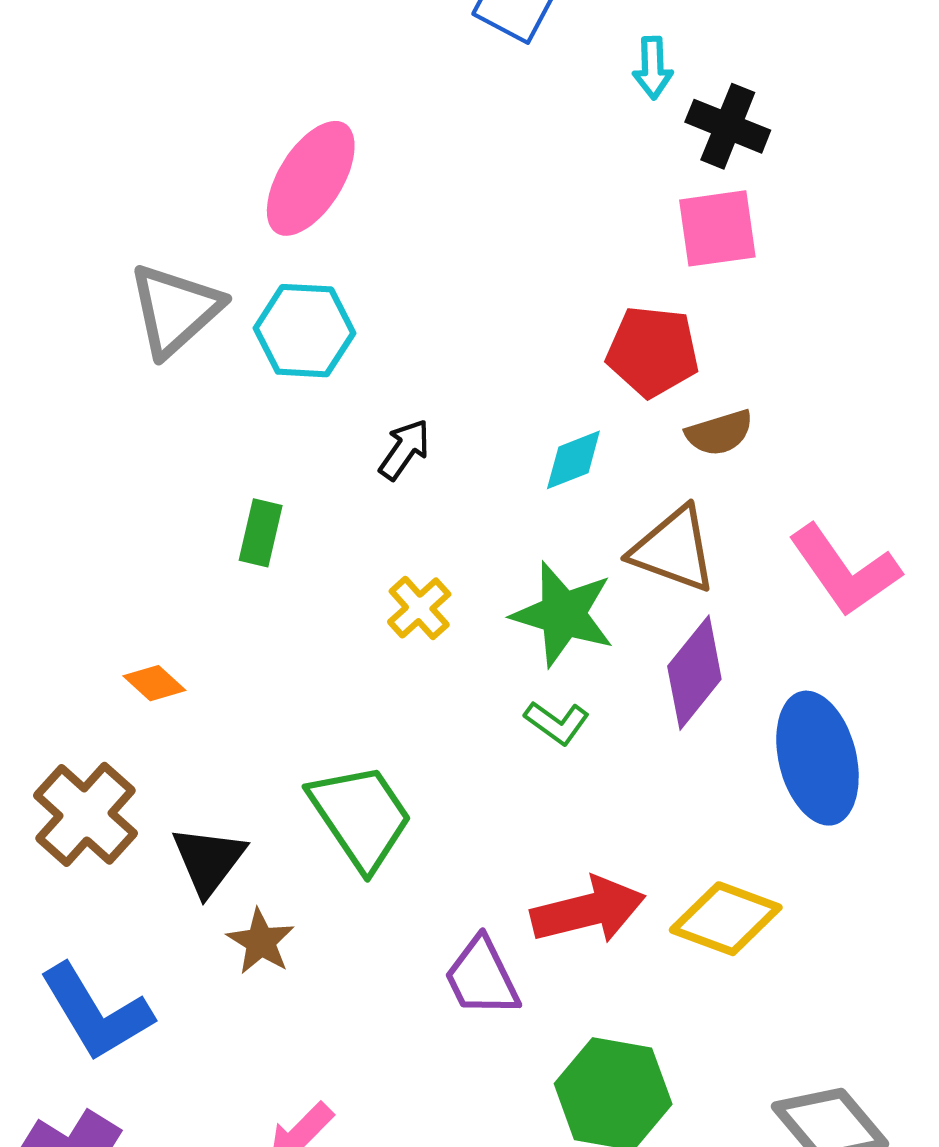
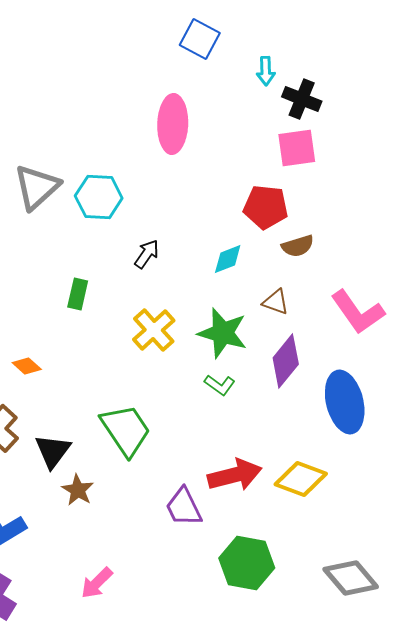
pink ellipse: (311, 178) -> (173, 124), moved, turned -30
brown triangle: (674, 550) -> (276, 302), size x0.6
yellow cross: (419, 608) -> (154, 330), size x1.4

